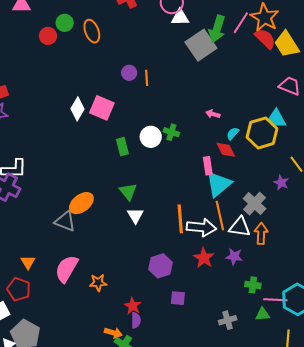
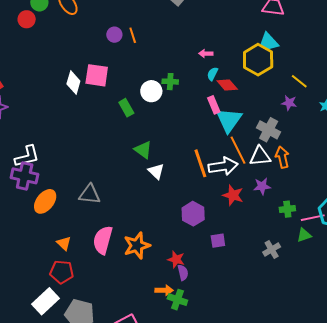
cyan semicircle: (233, 133) -> (213, 74), moved
orange ellipse: (81, 203) -> (45, 201), moved
orange star: (98, 283) -> (137, 246), size x1.5

